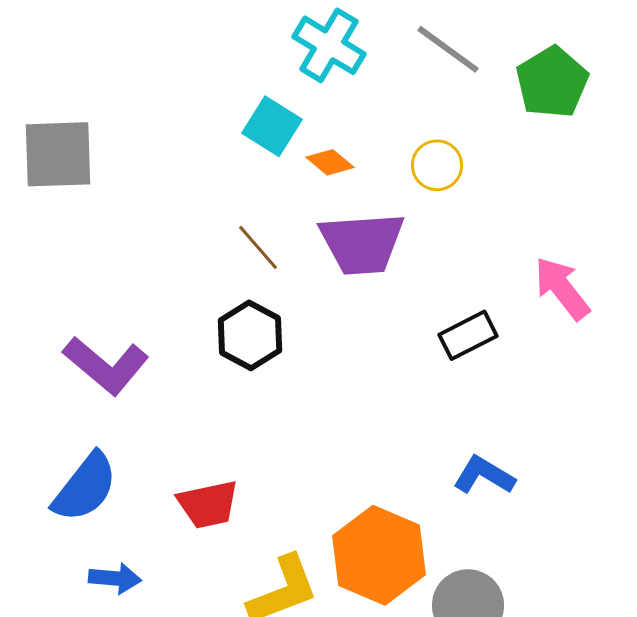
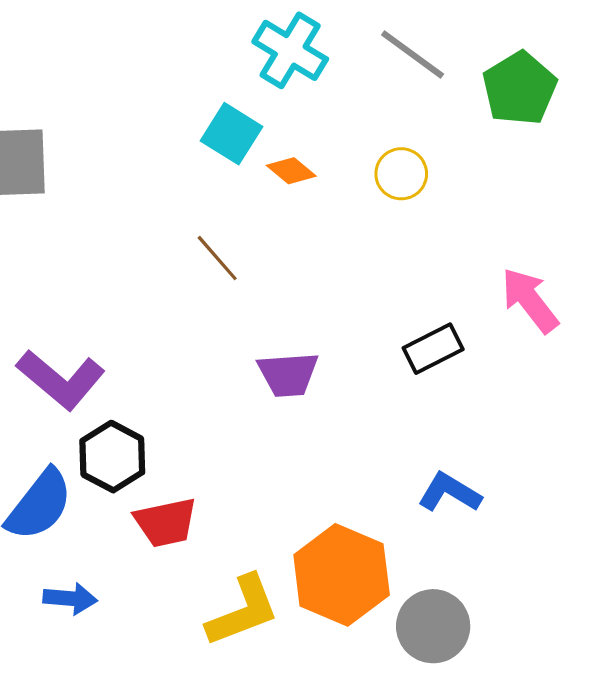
purple trapezoid: (362, 243) -> (288, 374), moved, size x0.7
black hexagon: (250, 335) -> (112, 457), moved

